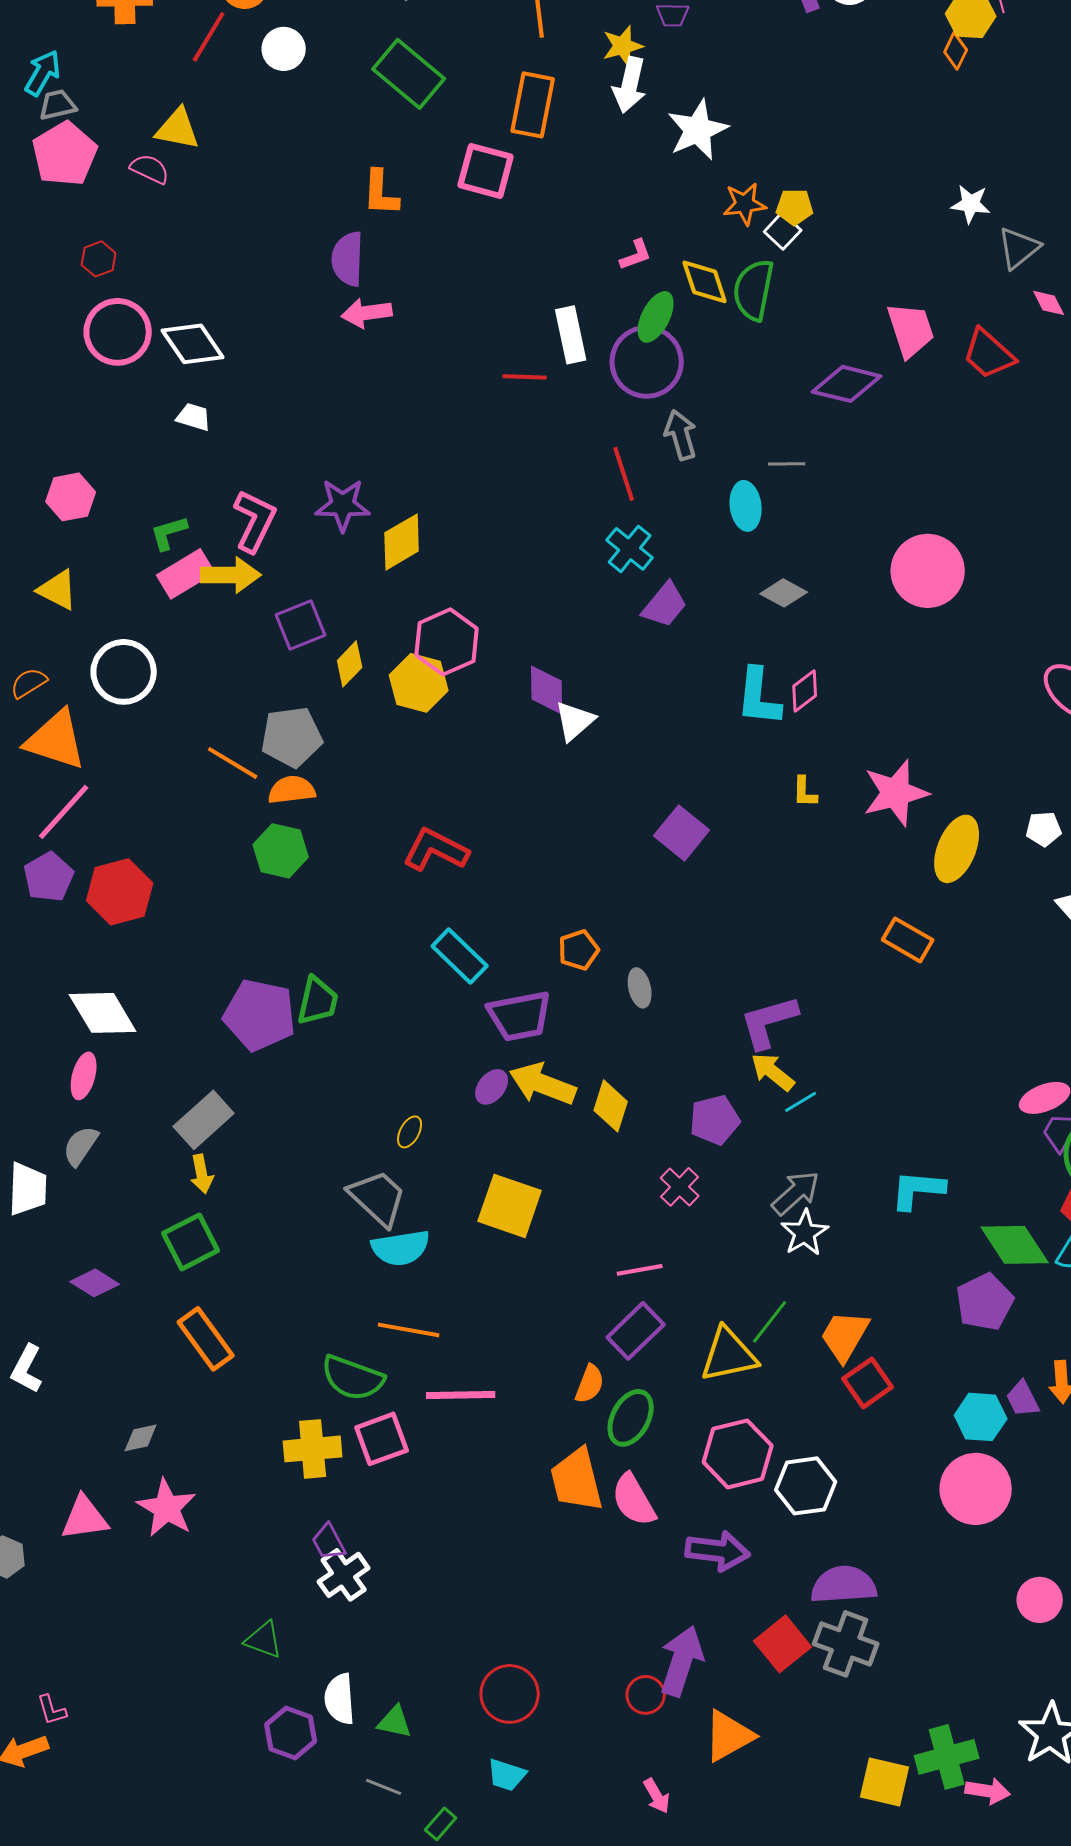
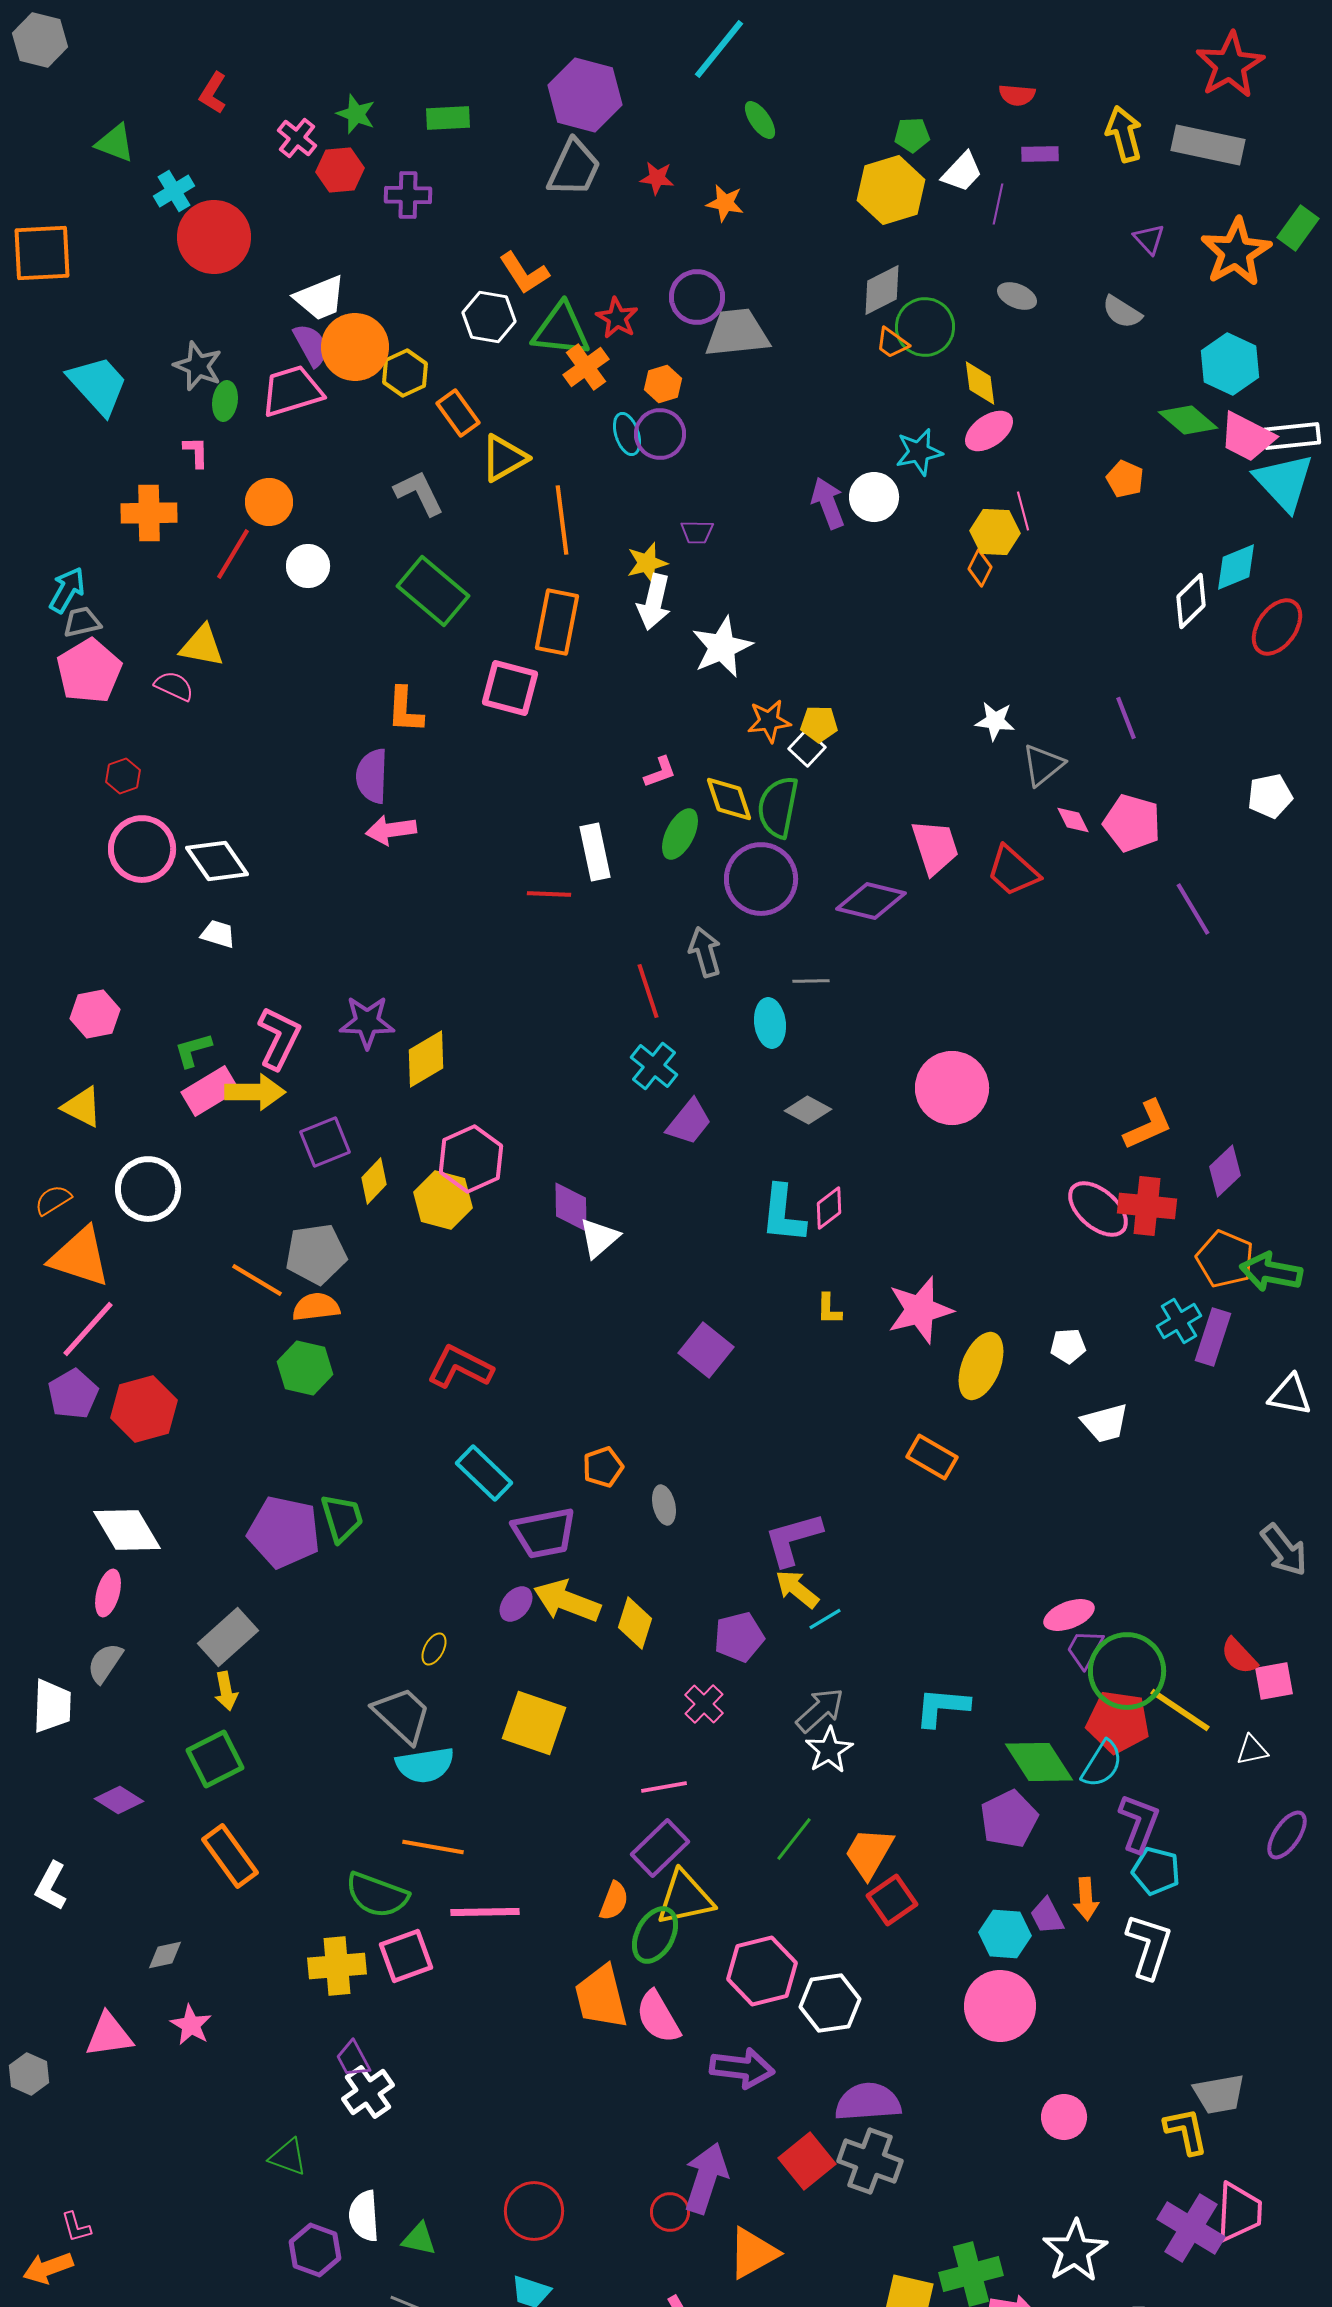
purple circle: (647, 362) -> (761, 879), moved
green trapezoid: (318, 1001) -> (342, 1518), turned -30
yellow triangle: (729, 1355) -> (685, 1898), moved
pink star: (167, 1508) -> (191, 2025), size x0.7

